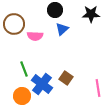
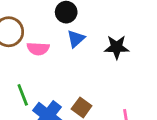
black star: (91, 14) -> (117, 47), moved

